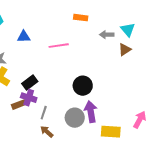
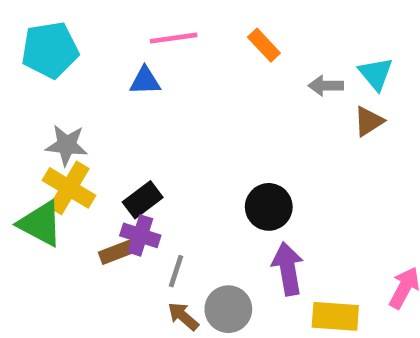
orange rectangle: (81, 18) -> (264, 45), turned 40
blue triangle: (24, 37) -> (145, 81), moved
pink line: (59, 46) -> (174, 38), moved
gray circle: (75, 118) -> (228, 309), moved

